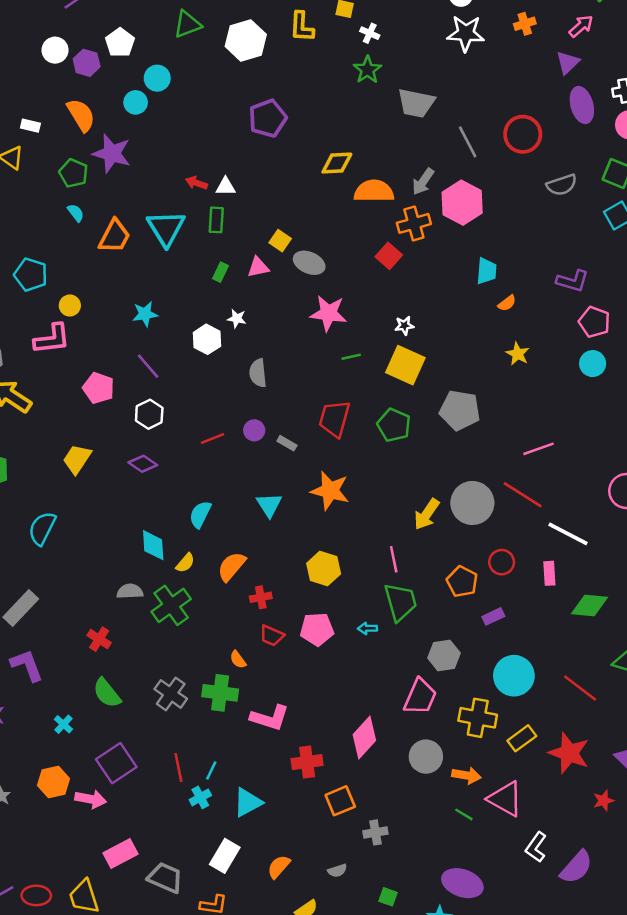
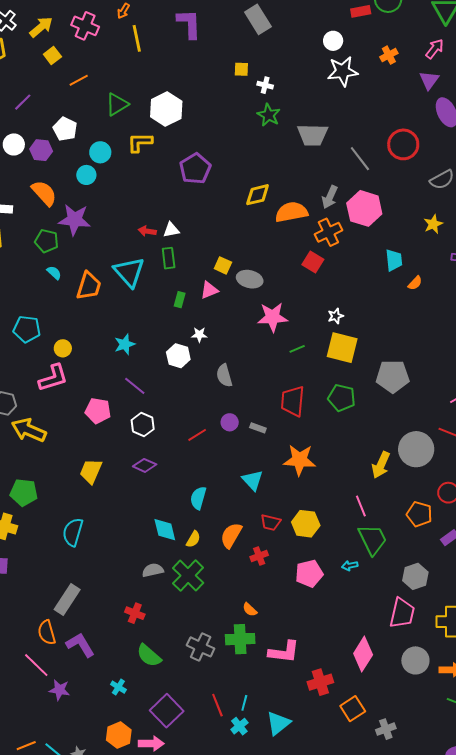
yellow L-shape: (302, 27) -> (140, 142), moved, turned 96
yellow star: (518, 354) -> (433, 224), moved, turned 30
red trapezoid: (272, 636) -> (271, 522), moved

